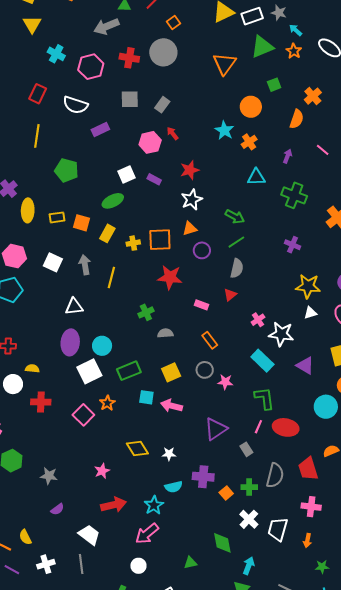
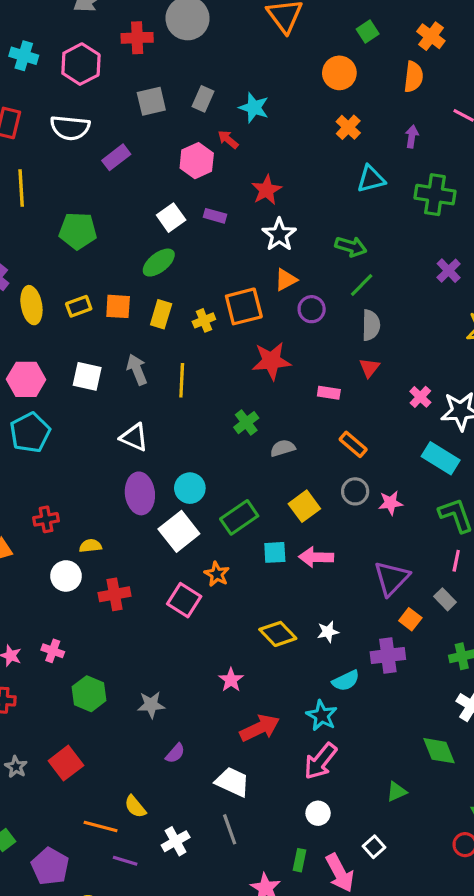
cyan star: (224, 130) -> (254, 108), moved
purple cross: (292, 245) -> (449, 271), turned 35
white triangle: (74, 307) -> (134, 437), turned 42
orange square: (226, 493) -> (410, 619), moved

